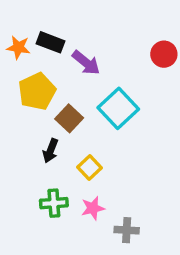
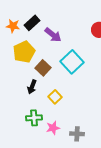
black rectangle: (51, 42) -> (32, 23), turned -63
pink star: (93, 208) -> (53, 128), moved

